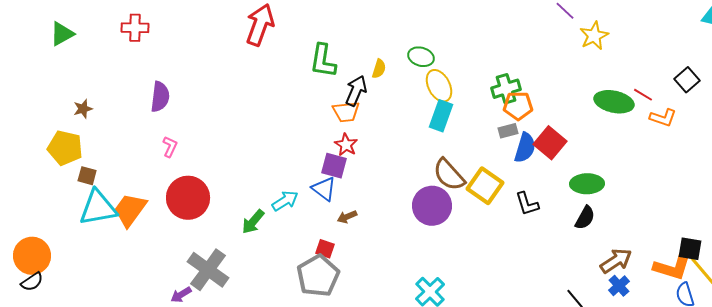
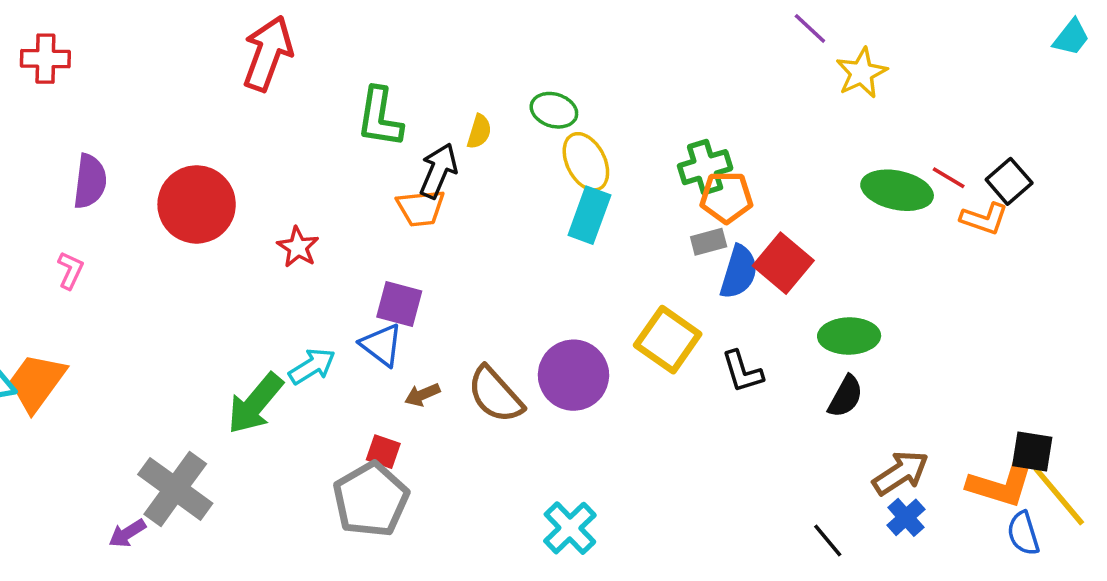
black square: (687, 80) -> (1009, 181), moved
red star: (346, 145) -> (298, 247), moved
pink L-shape: (170, 147) -> (70, 270), moved
brown semicircle: (449, 175) -> (495, 395), moved
red circle: (188, 198) -> (197, 204), moved
green arrow: (253, 222) -> (255, 404), size x1.4

